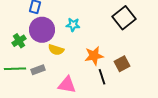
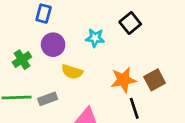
black square: (124, 18) -> (130, 23), moved, size x0.7
purple circle: (42, 30) -> (53, 45), size x0.7
brown square: (122, 64) -> (155, 80), moved

